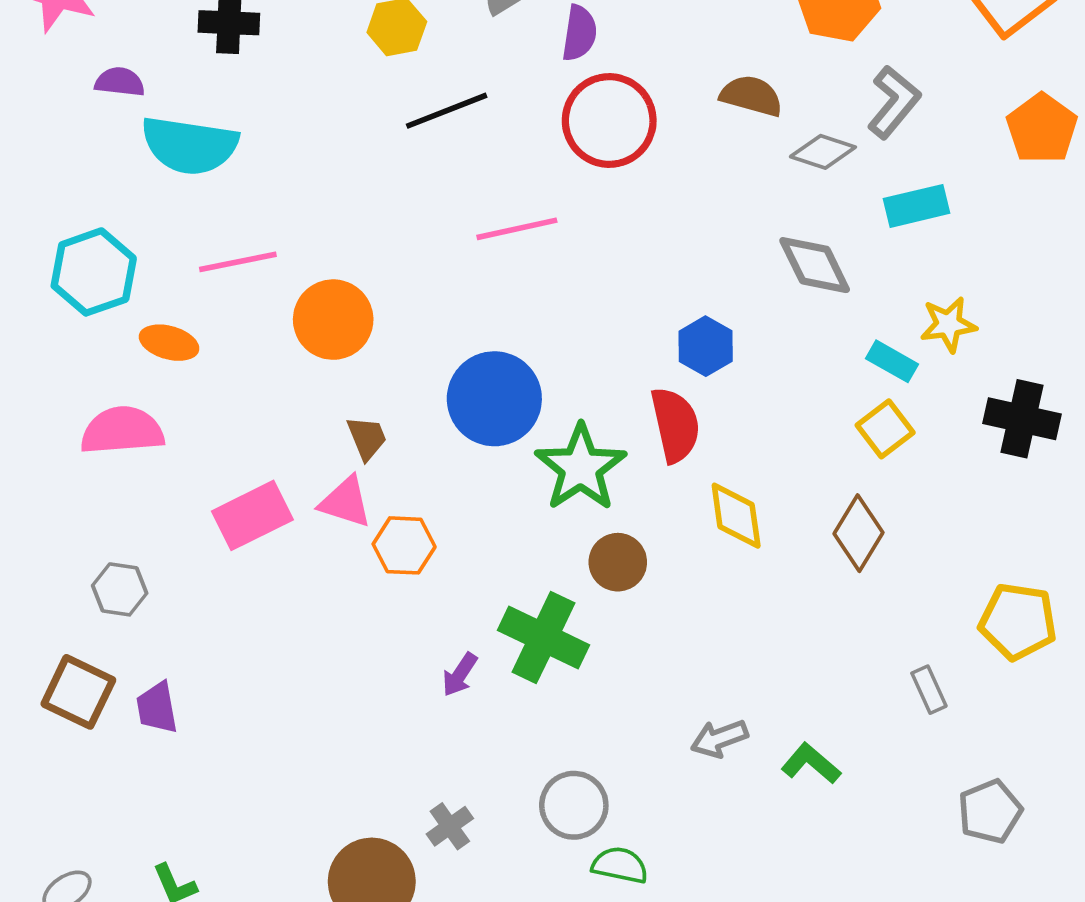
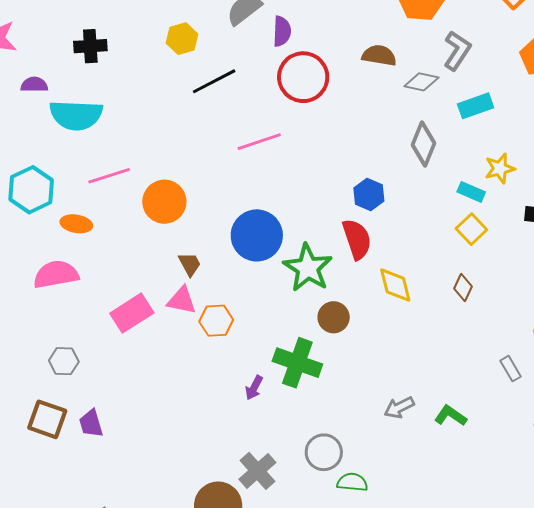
gray diamond: (815, 265) -> (424, 144), turned 54
brown diamond: (859, 533) -> (463, 287), size x0.7
gray cross: (450, 826) -> (257, 471), size x1.5

